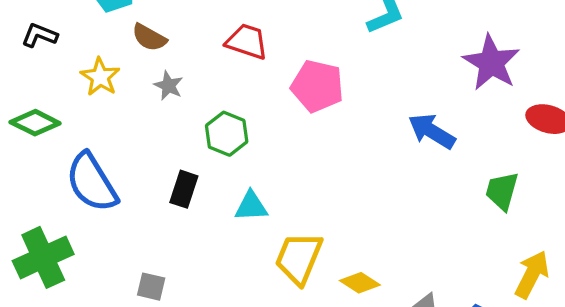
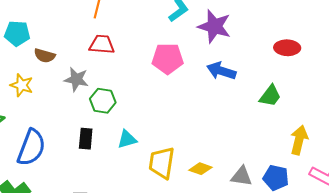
purple star: (491, 63) -> (214, 26), moved
gray star: (168, 86) -> (76, 79), moved, size x1.4
pink pentagon: (317, 86) -> (168, 59), moved
blue semicircle: (92, 182) -> (31, 148), turned -114
green trapezoid: (502, 191) -> (270, 96), turned -145

